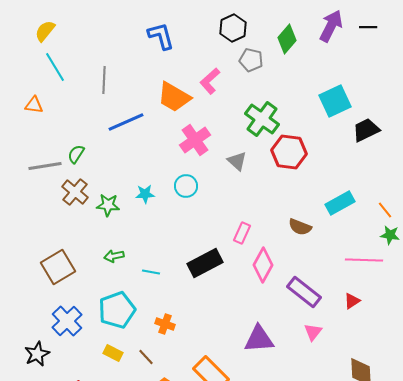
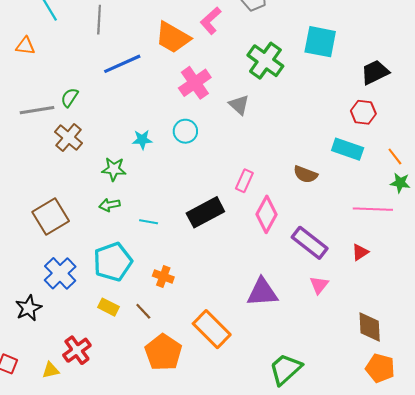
cyan square: (335, 101) -> (320, 42), moved, turned 36
red hexagon: (289, 152) -> (363, 112), moved, size x0.7
cyan rectangle: (340, 203) -> (348, 149), turned 48
green star: (108, 205) -> (114, 169), moved

